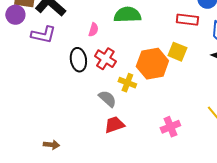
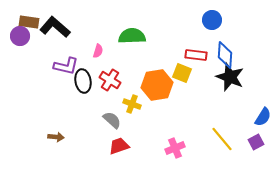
red rectangle: (187, 20) -> (196, 55), moved
purple L-shape: (43, 35) -> (66, 66), moved
brown arrow: (51, 145) -> (56, 137), moved

